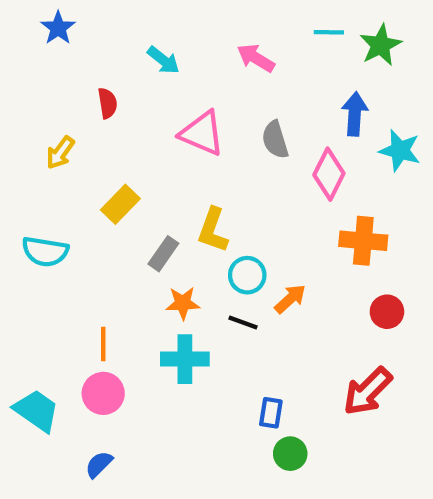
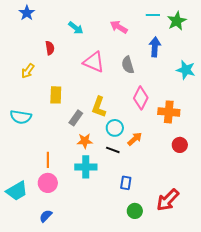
blue arrow: (355, 114) -> (155, 47), moved
pink diamond: (329, 174) -> (141, 98), moved
yellow rectangle: (120, 204) -> (56, 95), turned -42
red arrow: (368, 391) -> (168, 200), moved
cyan trapezoid: (37, 411) -> (17, 191), turned 115
blue rectangle: (271, 413) -> (126, 183), moved

